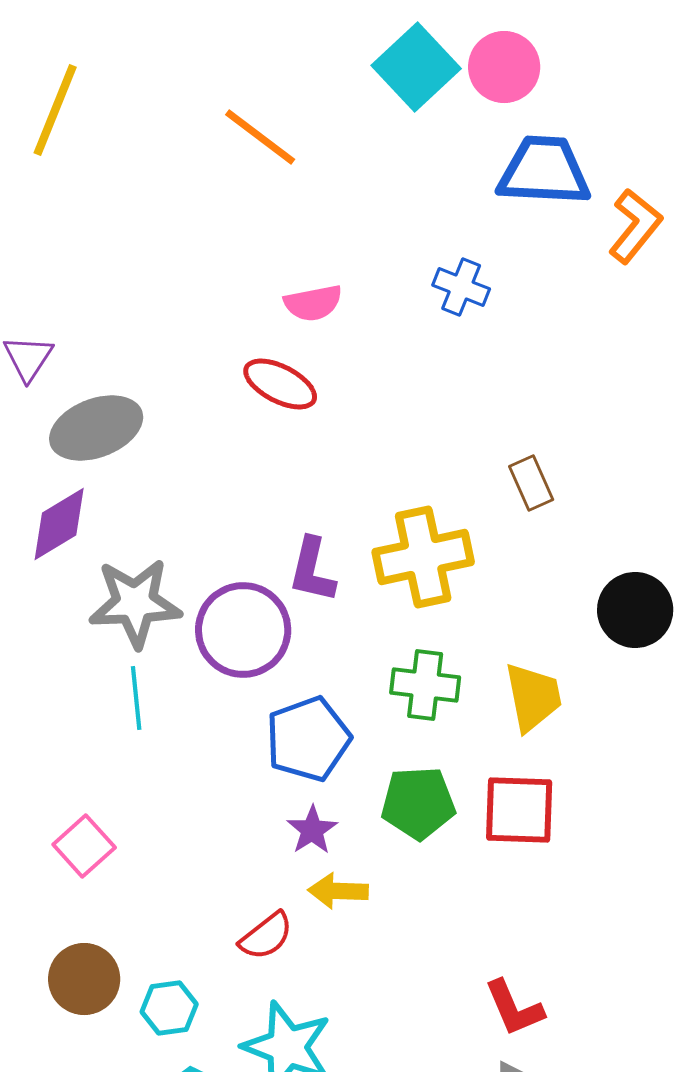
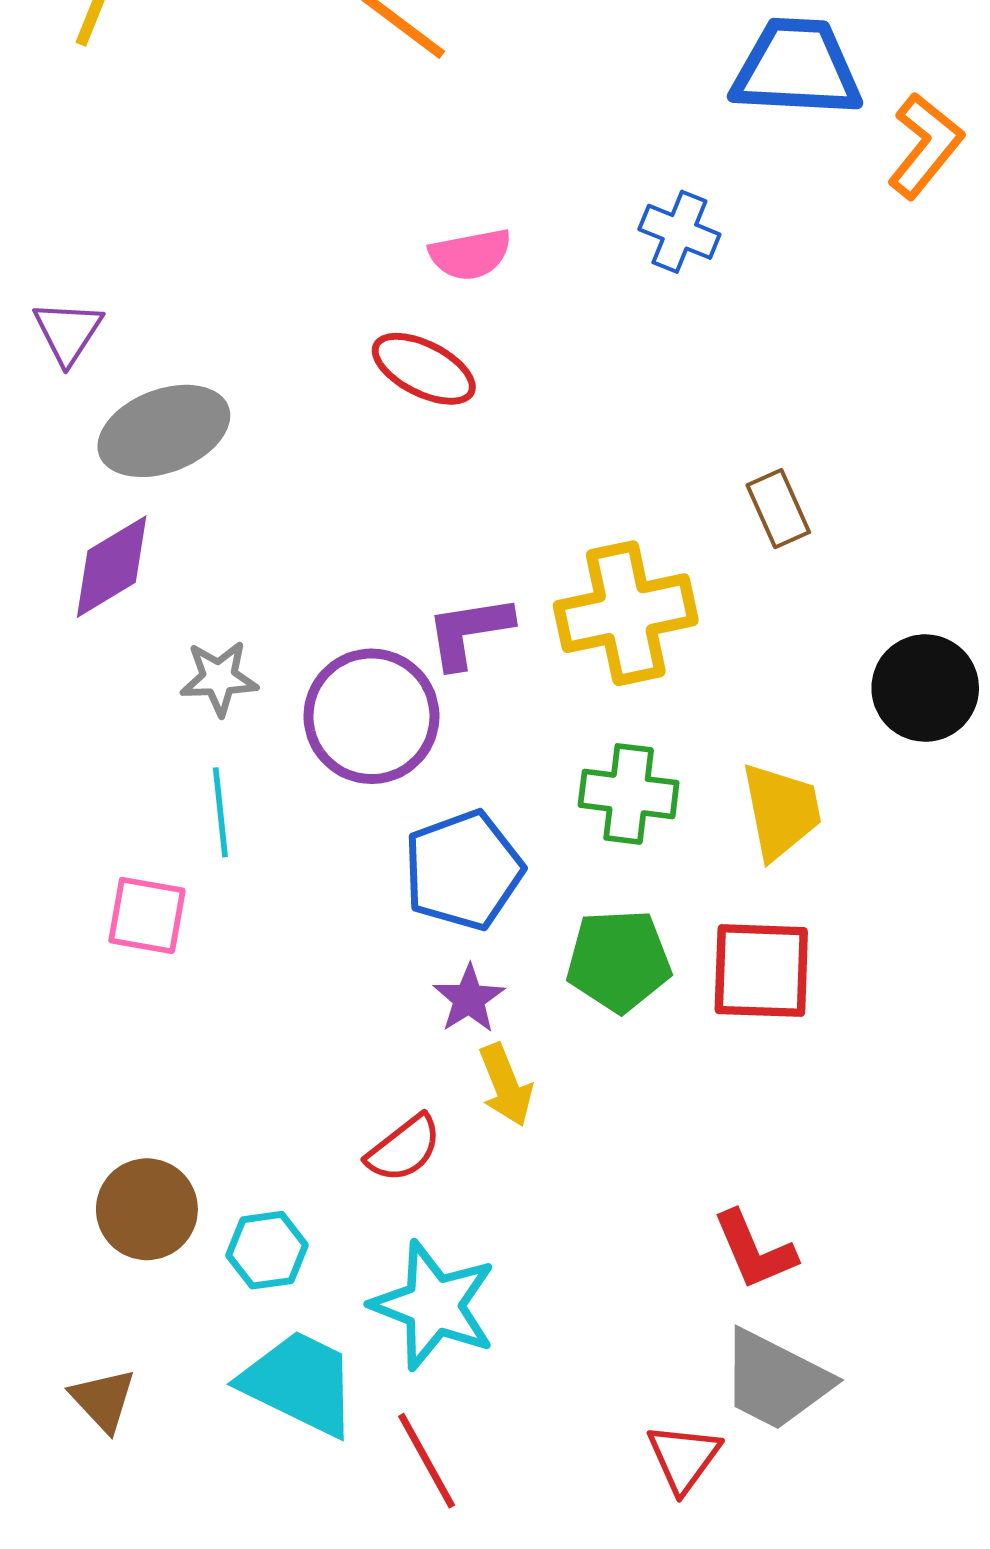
purple L-shape: (312, 570) -> (469, 632), turned 68
gray star: (135, 603) -> (219, 678), size x0.6
pink square: (84, 846) -> (147, 915), moved, turned -38
yellow arrow: (338, 891) -> (506, 1085), turned -114

